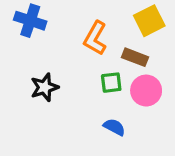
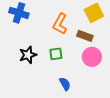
green square: (111, 83) -> (56, 54), moved
blue semicircle: (114, 127) -> (65, 84), moved, turned 32

